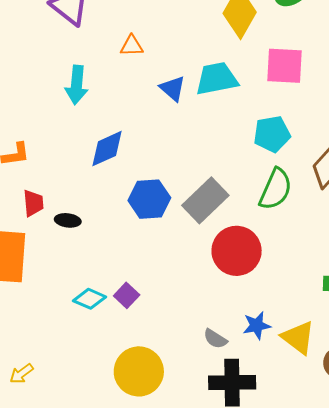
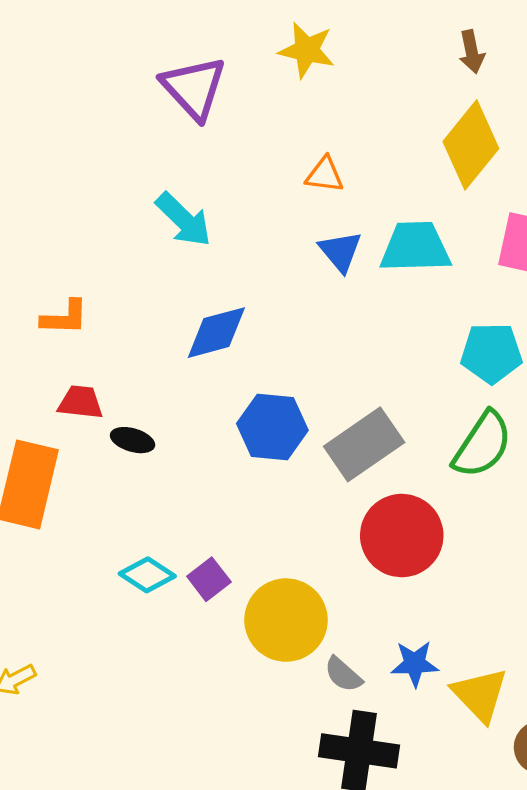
orange triangle: (132, 46) -> (325, 175), moved
cyan arrow: (77, 85) -> (184, 220), turned -60
red trapezoid: (33, 203) -> (80, 402), turned -88
yellow circle: (139, 371) -> (286, 620), moved

